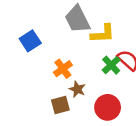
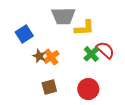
gray trapezoid: (77, 19) -> (63, 16), turned -65
brown star: (77, 89) -> (39, 56), moved

